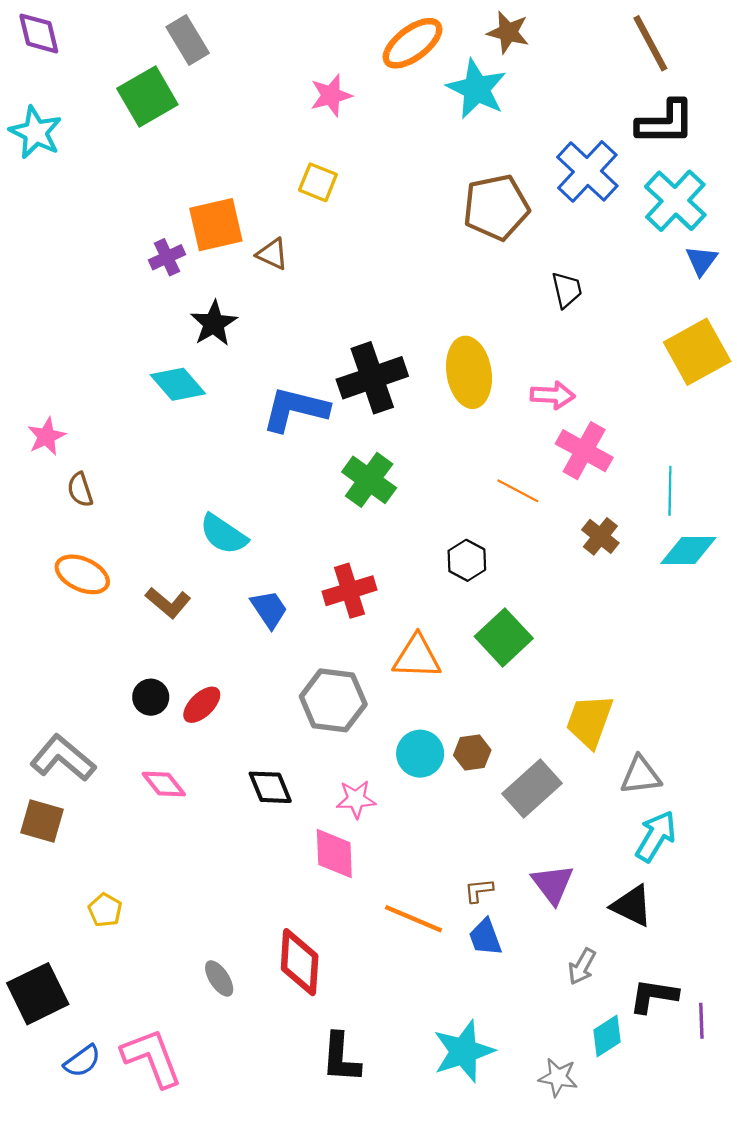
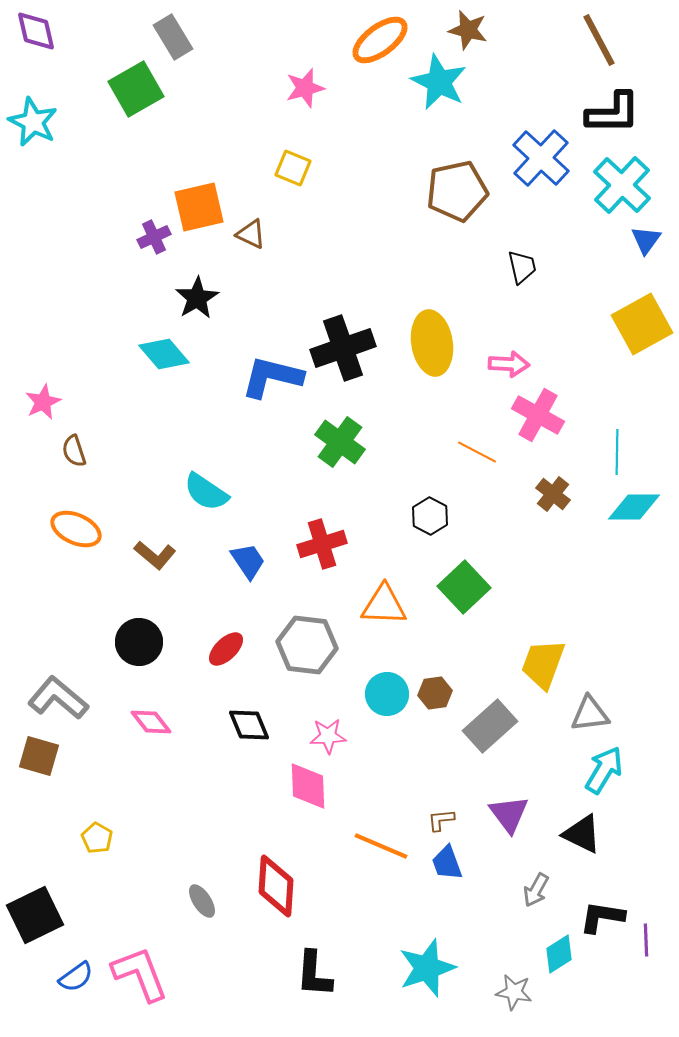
black circle: (151, 697) -> (139, 642), size x1.4
red ellipse: (202, 705) -> (226, 649), moved

